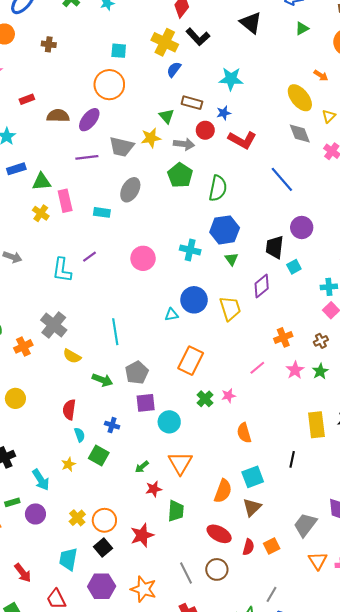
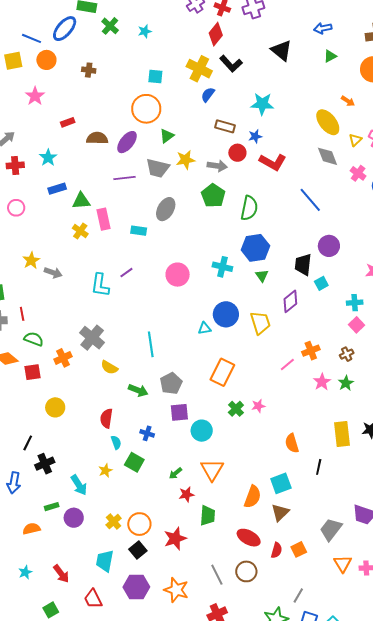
green triangle: (166, 116) -> (167, 136), moved, turned 35
pink line: (257, 368) -> (287, 364), moved
orange semicircle: (244, 433) -> (292, 443), moved

